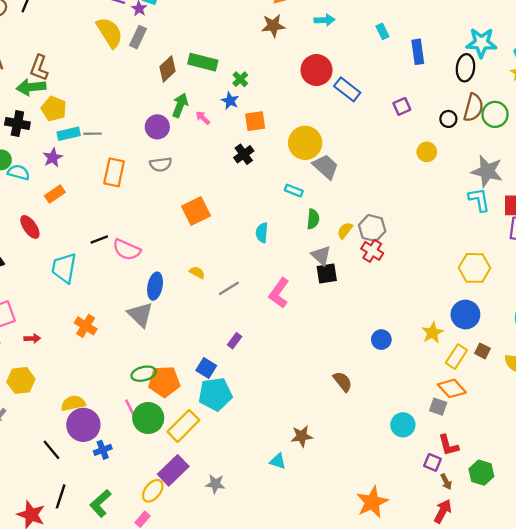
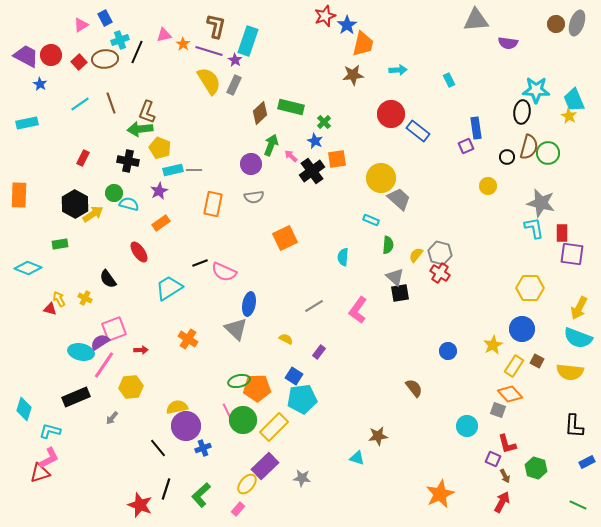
blue rectangle: (418, 52) -> (476, 128), moved
black cross: (244, 154) -> (312, 171), moved, size x1.4
cyan trapezoid: (64, 268) -> (169, 288), turned 48
yellow semicircle: (197, 272) -> (286, 339), moved

